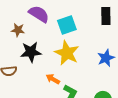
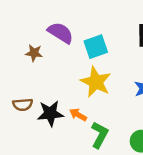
black star: (31, 52) -> (50, 113), moved

